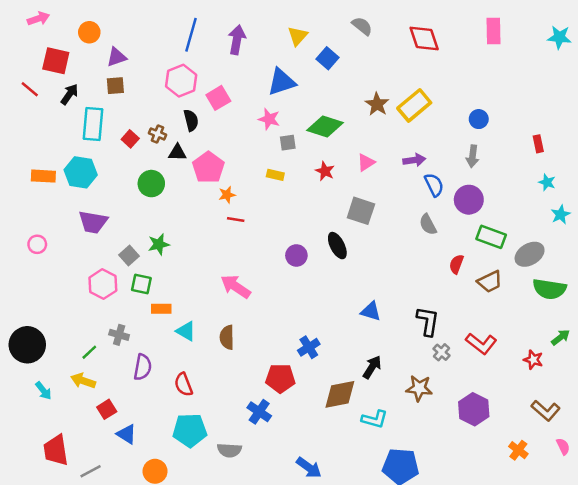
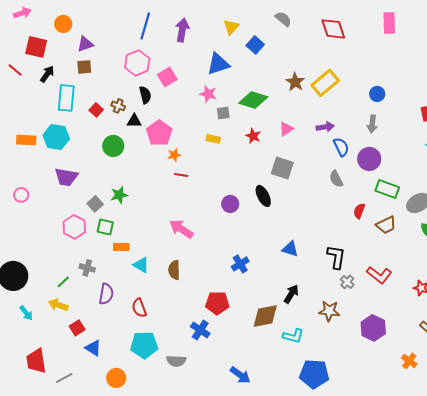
blue cross: (309, 347) -> (240, 264), moved

